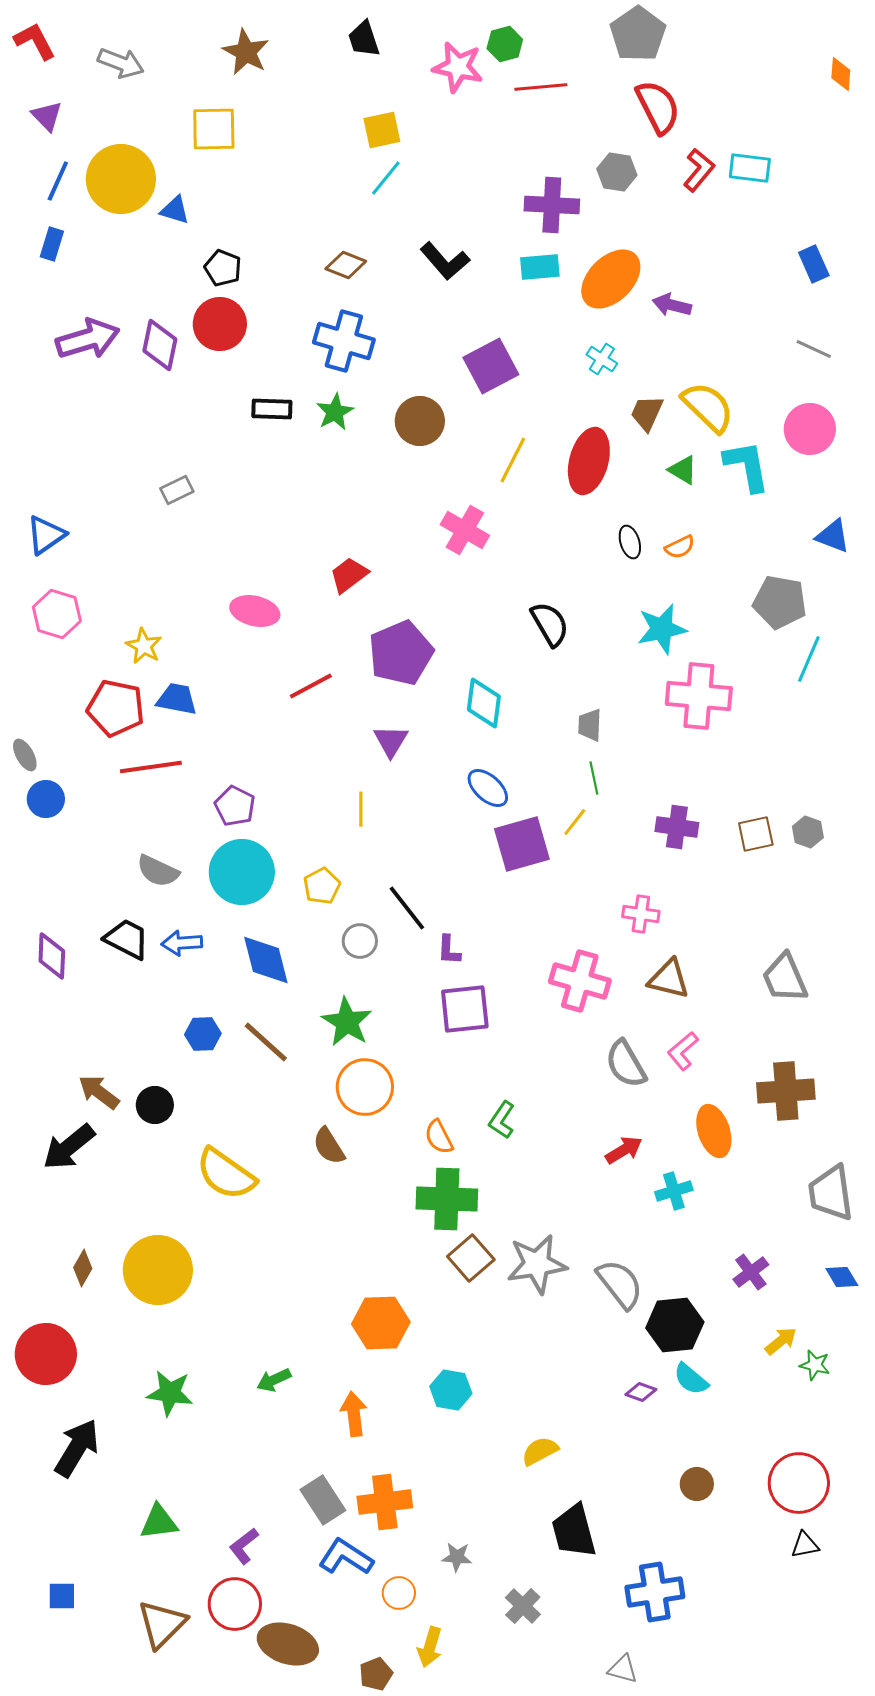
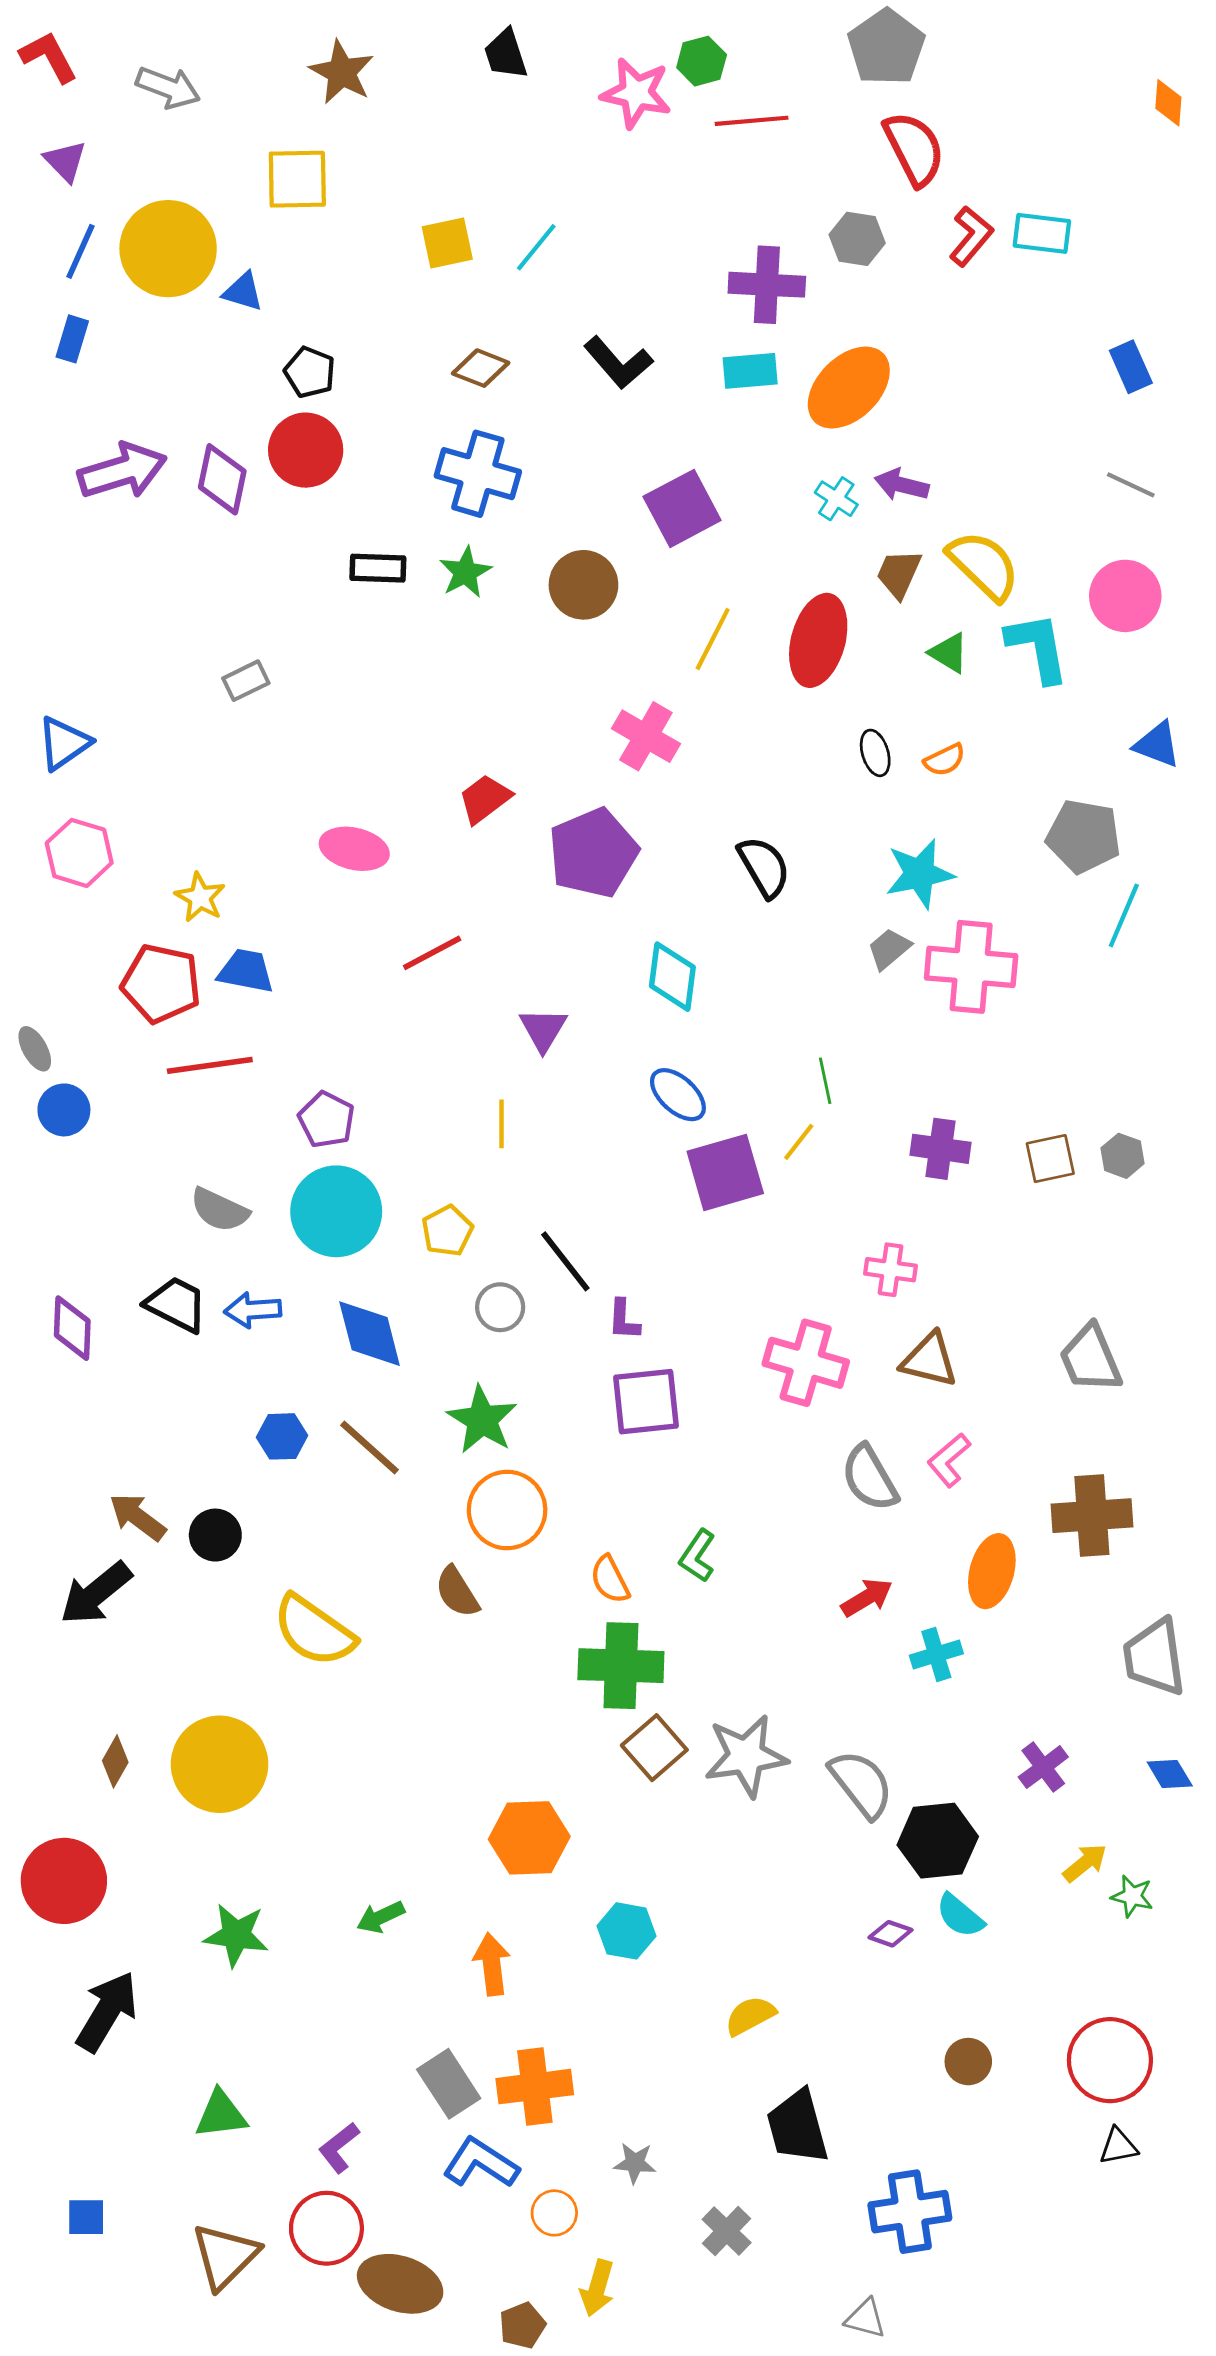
yellow square: (382, 130) -> (447, 243), moved
purple arrow: (672, 305) -> (902, 485), moved
purple pentagon: (401, 653) -> (593, 853), moved
gray trapezoid: (590, 725) -> (889, 949), moved, turned 48
orange ellipse: (714, 1131) -> (992, 1571), turned 33

